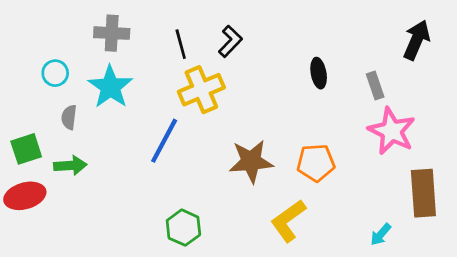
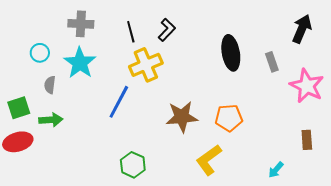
black ellipse: (319, 73) -> (231, 53), size x1.6
pink star: (392, 131) -> (307, 86), moved
brown rectangle: (423, 193) -> (307, 140), size x0.6

